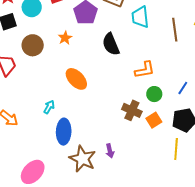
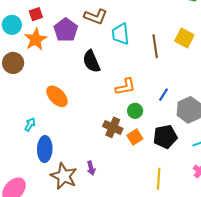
orange star: (65, 38) -> (36, 39), moved, size x1.6
blue line: (183, 88) -> (163, 95), moved
yellow line: (176, 149) -> (159, 179), moved

